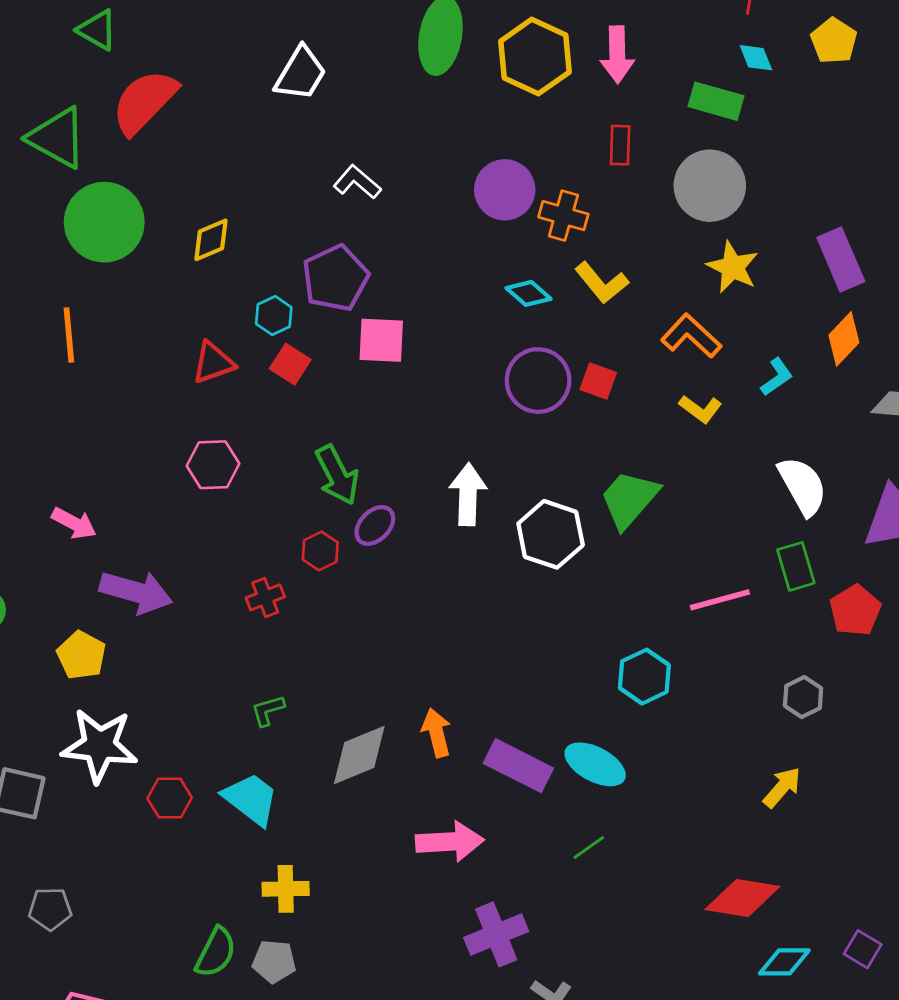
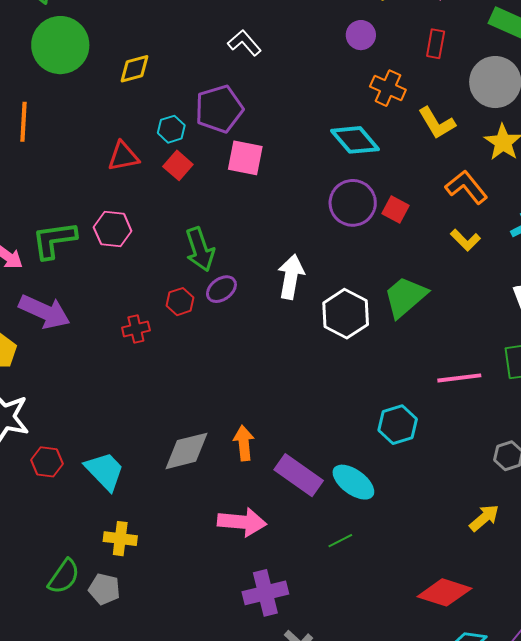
purple circle: (505, 190) -> (361, 35), moved, size x0.7
yellow L-shape: (601, 283) -> (437, 123), moved
cyan diamond: (529, 293) -> (355, 140), size x1.5
green L-shape: (268, 710) -> (54, 240), moved, size x1.8

